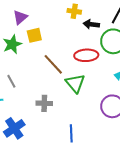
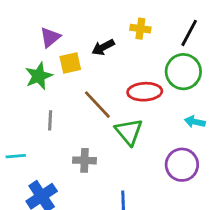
yellow cross: (74, 11) -> (140, 29), moved
black arrow: (91, 24) -> (103, 47), moved, turned -35
gray line: (11, 81) -> (50, 120), moved, turned 32

